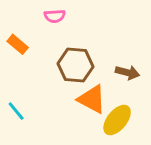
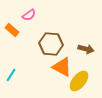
pink semicircle: (55, 16) -> (29, 15), moved, turned -32
cyan line: (16, 111) -> (11, 75), turned 72

